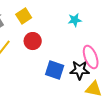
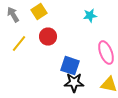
black star: (80, 70) -> (74, 83), moved

